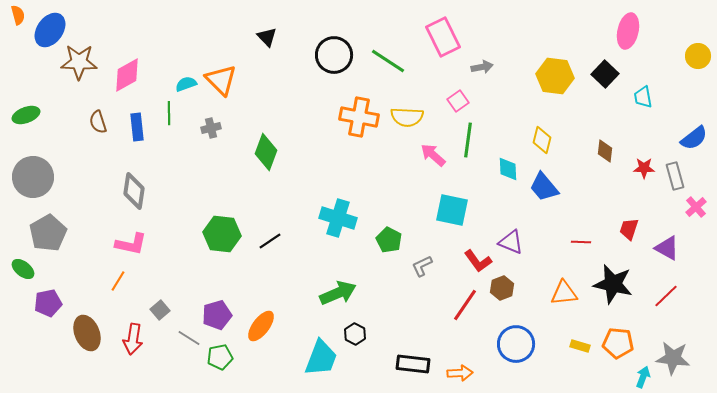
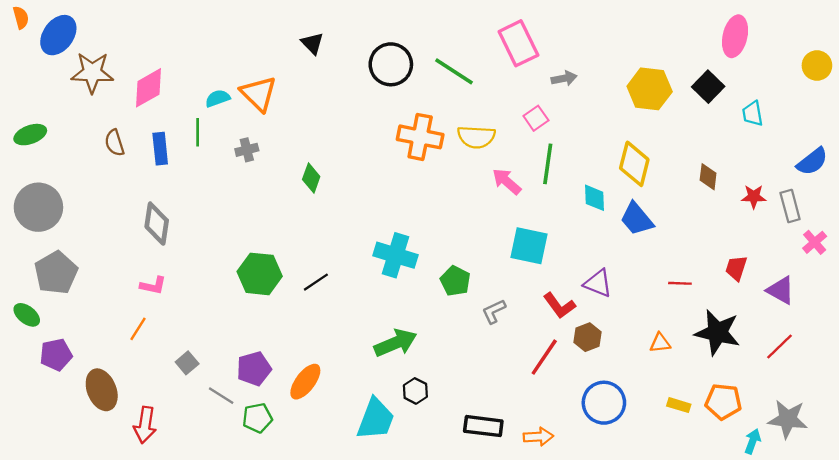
yellow diamond: (542, 140) -> (634, 164), size x1.4
green diamond: (266, 152) -> (311, 178), size x0.7
pink L-shape: (131, 244) -> (153, 286), size x0.7
orange triangle: (564, 293) -> (660, 343), size x0.7
red arrow: (133, 339) -> (145, 425), moved

